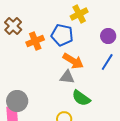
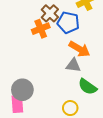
brown cross: (13, 26) -> (50, 13), moved

